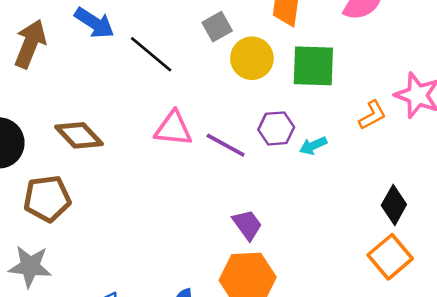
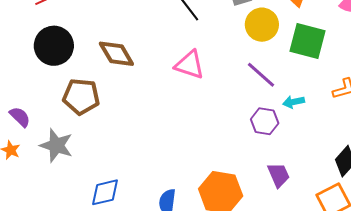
purple hexagon: (276, 128) -> (265, 121), moved
purple line: (226, 145) -> (261, 75), moved
purple trapezoid: (247, 225) -> (279, 175), moved

